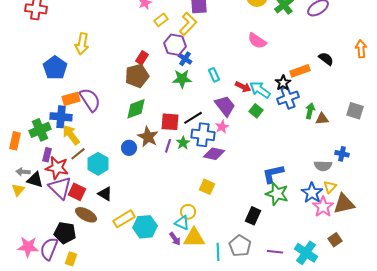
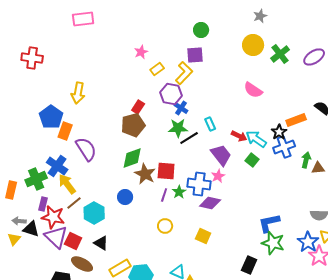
orange rectangle: (71, 99) -> (65, 131), moved, turned -54
blue cross: (61, 117) -> (57, 166), turned 30
black line: (193, 118) -> (189, 138), moved
brown star: (148, 137) -> (145, 174), moved
yellow circle: (188, 212) -> (165, 226), moved

